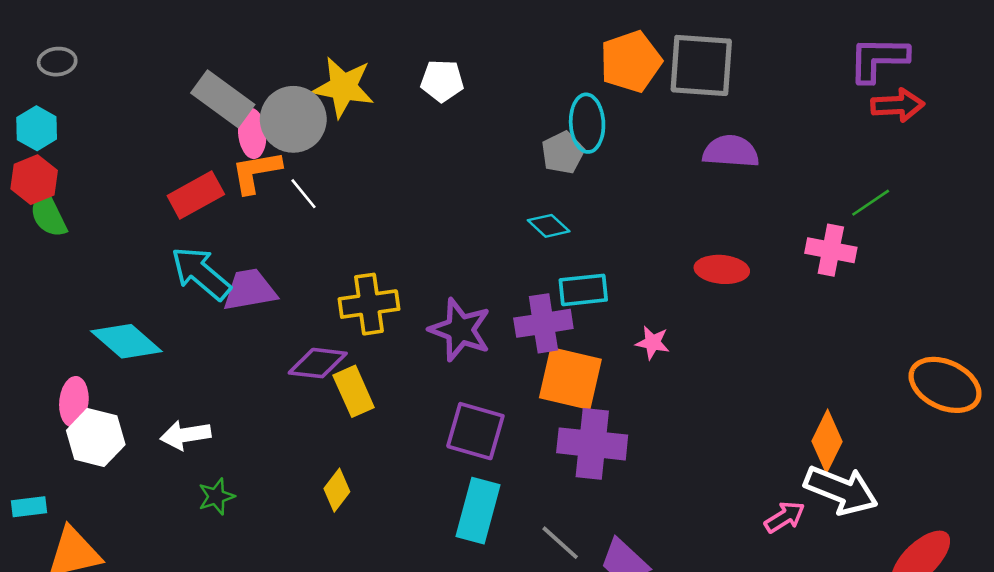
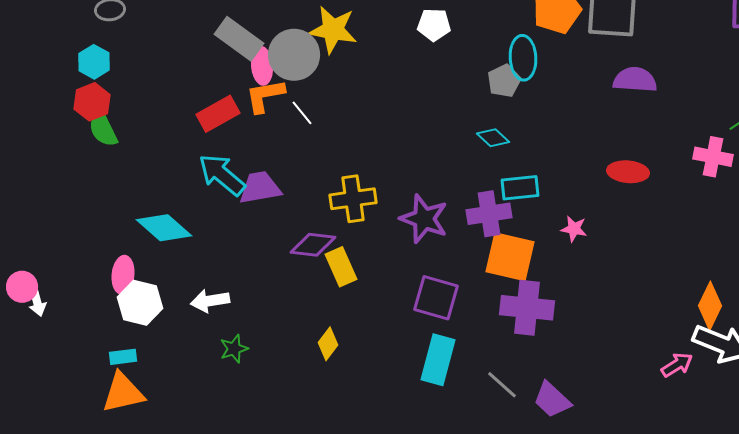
white pentagon: (442, 81) -> (434, 25), moved
cyan rectangle: (29, 507) -> (123, 357), moved

